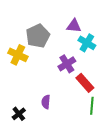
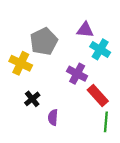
purple cross: (67, 64) -> (77, 74), turned -30
black cross: (19, 114) -> (32, 99), moved

